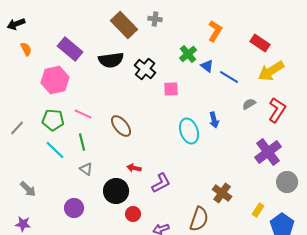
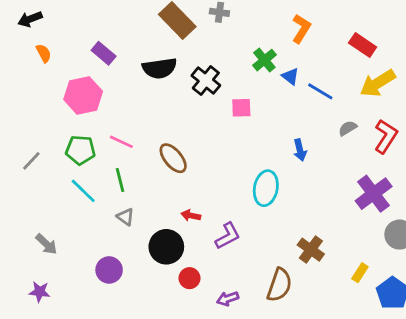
purple rectangle: (70, 49) -> (104, 53), size x0.7
cyan ellipse: (189, 131) -> (266, 188), moved, turned 30

